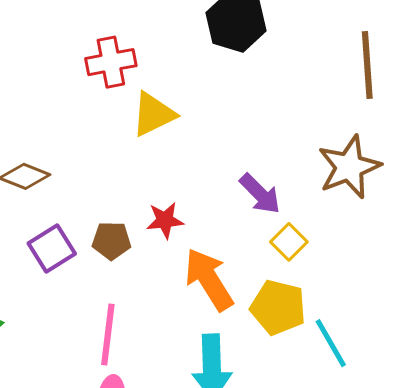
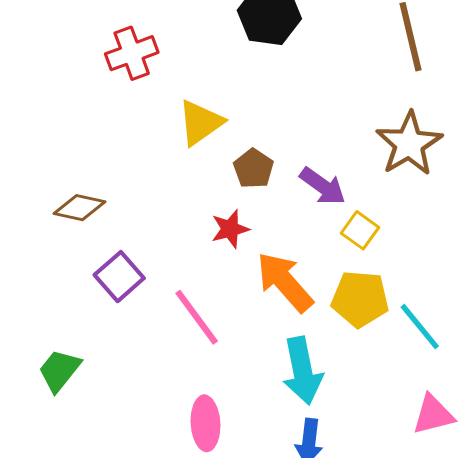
red cross: (111, 62) -> (132, 53), moved
brown pentagon: (111, 241) -> (254, 169), moved, turned -30
pink line: (108, 335) -> (197, 317), moved, turned -34

